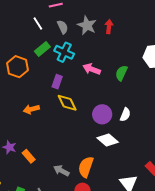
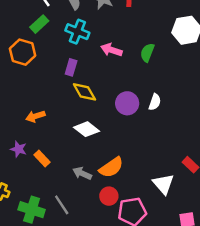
green rectangle: (42, 49) -> (39, 24), moved
orange arrow: (31, 109) -> (35, 116), moved
white diamond: (108, 140) -> (86, 129), moved
orange semicircle: (86, 167) -> (111, 167), turned -140

